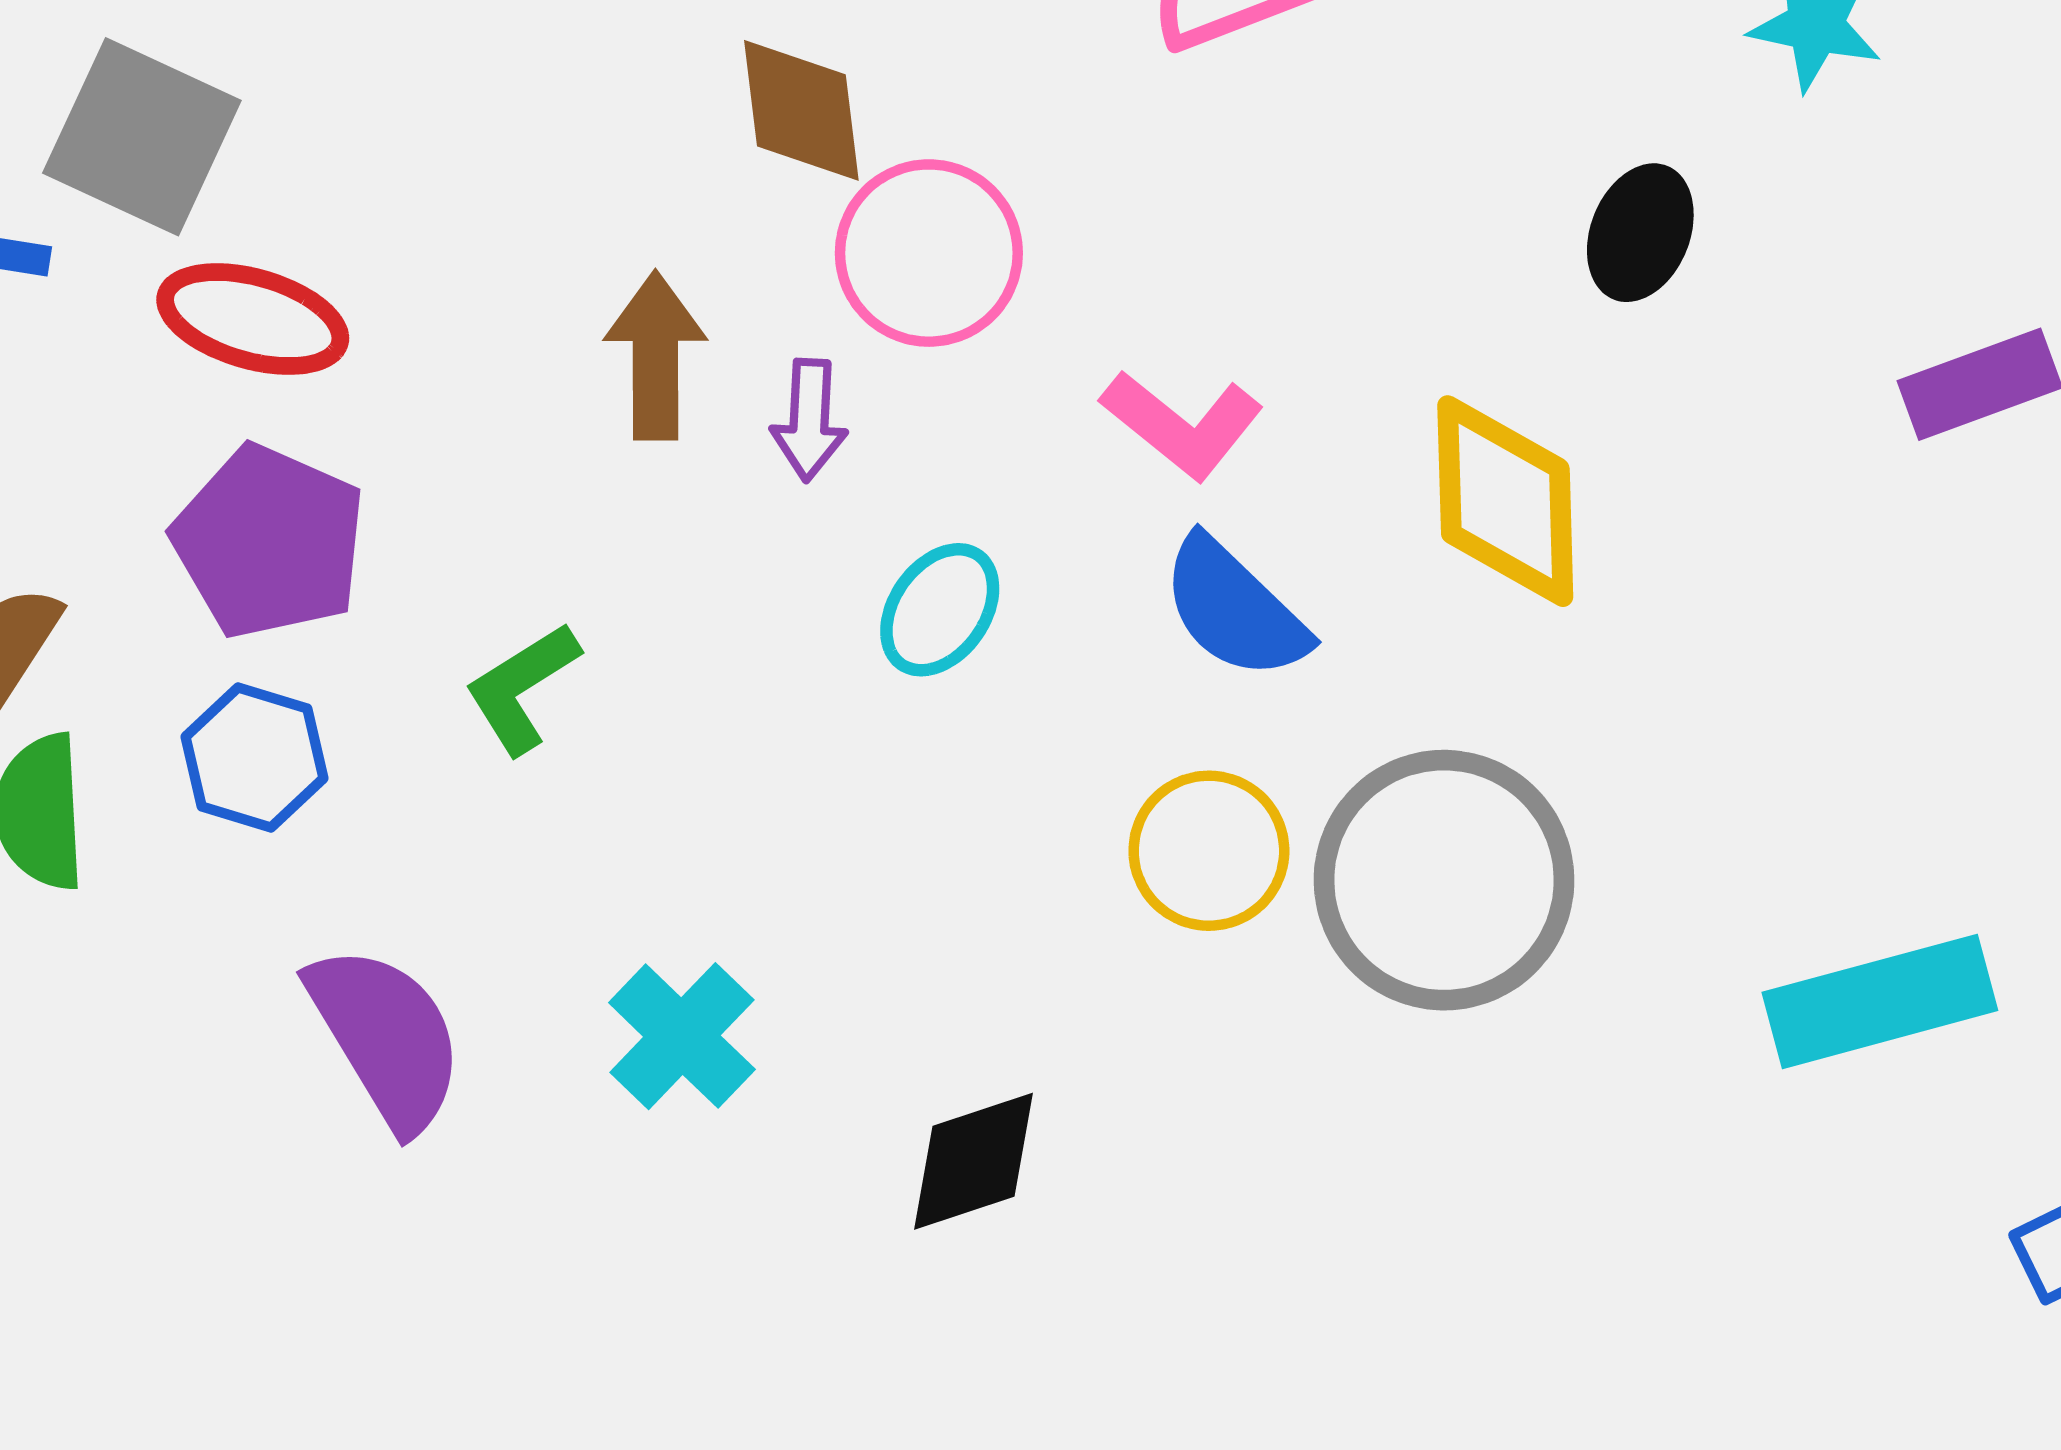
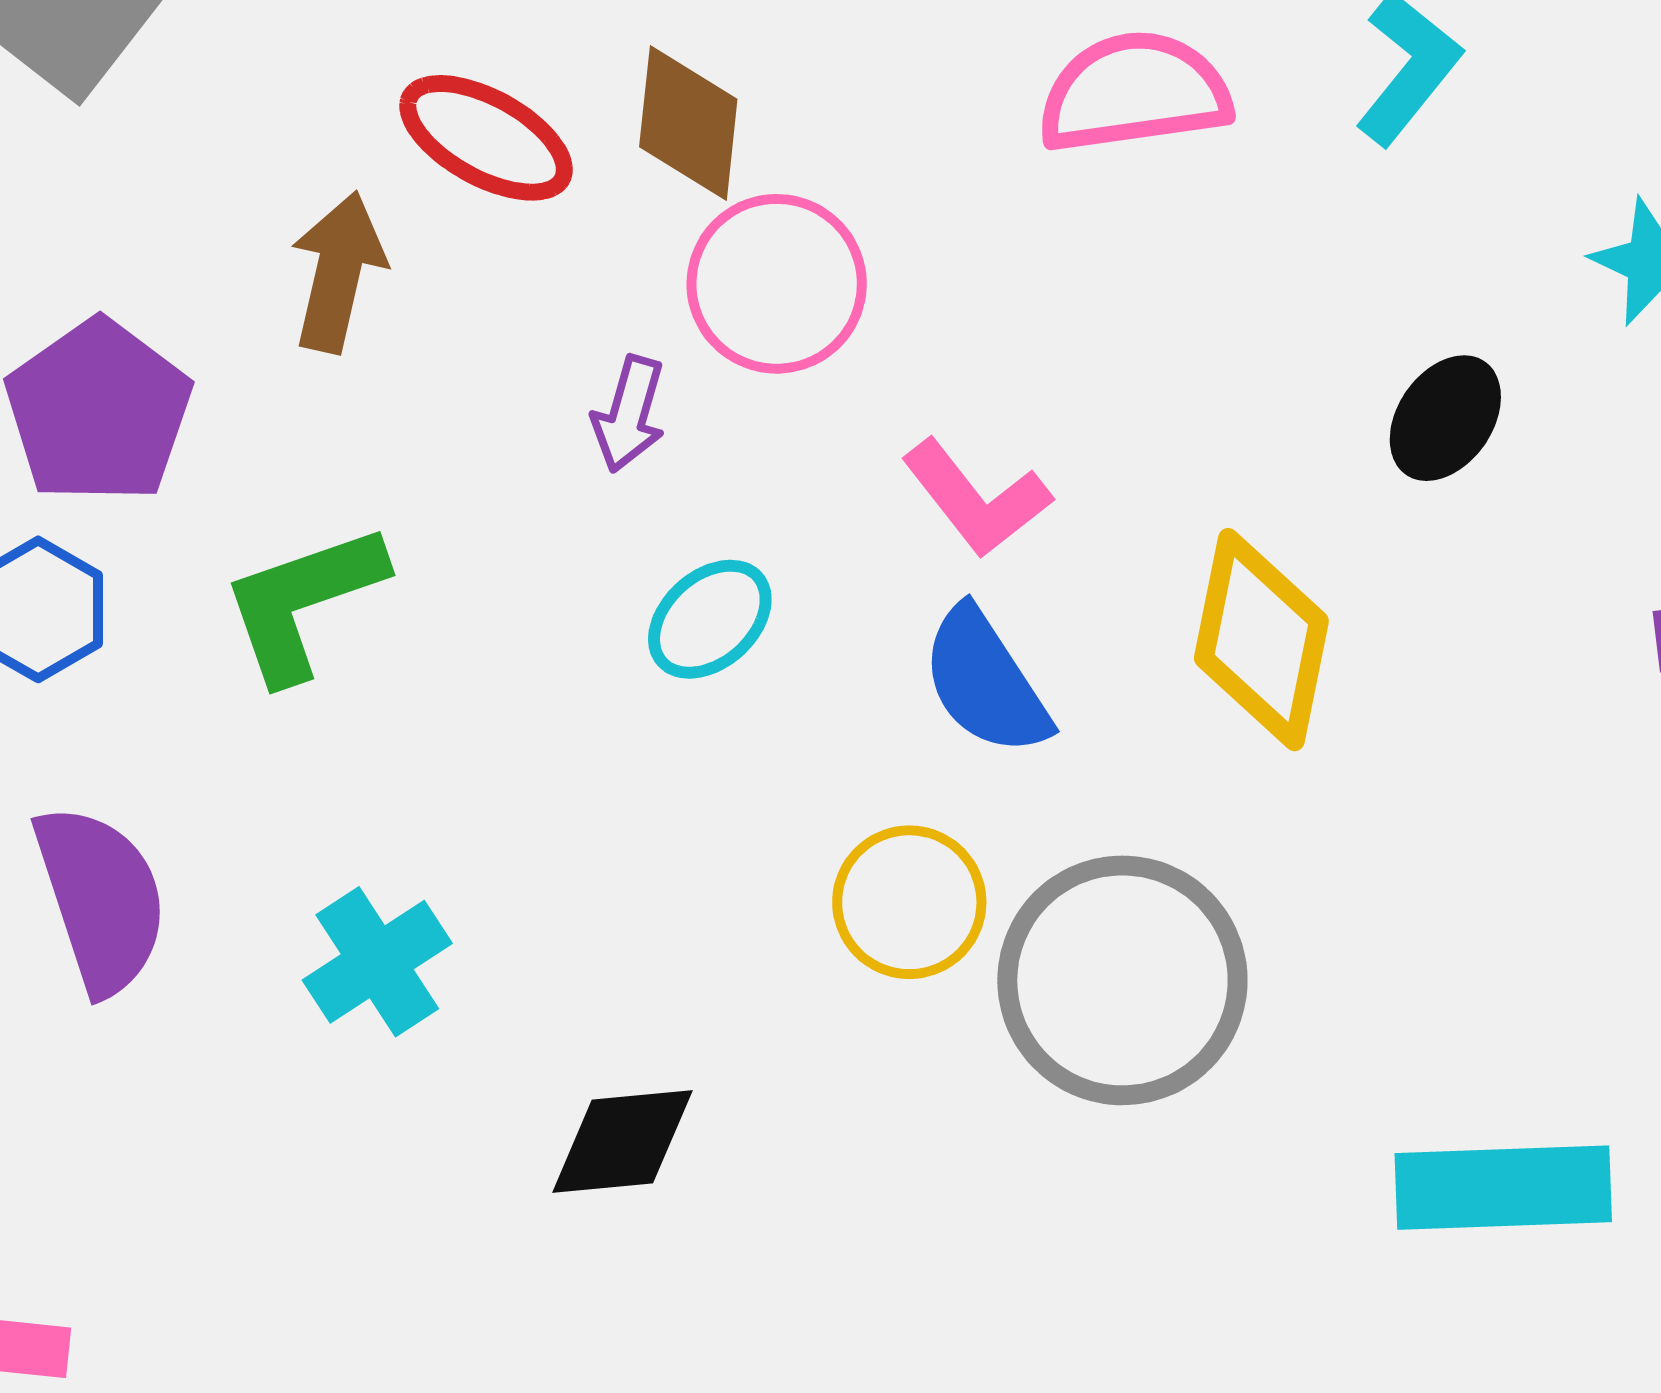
red ellipse: (253, 319) -> (486, 138), moved
brown arrow: (655, 356) -> (338, 272), moved
green L-shape: (522, 688) -> (303, 602), size x1.4

